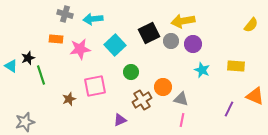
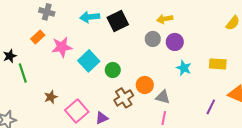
cyan arrow: (93, 19) -> (90, 17), moved
yellow arrow: (183, 21) -> (165, 19), size x0.7
black square: (149, 33) -> (118, 21), moved
orange rectangle: (56, 39) -> (38, 37), turned -48
cyan square: (115, 45) -> (89, 61), moved
pink square: (95, 86) -> (77, 111), moved, turned -30

